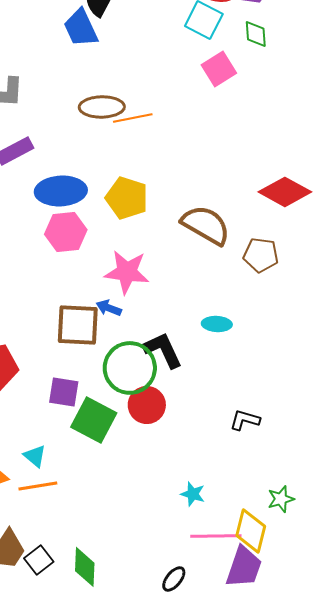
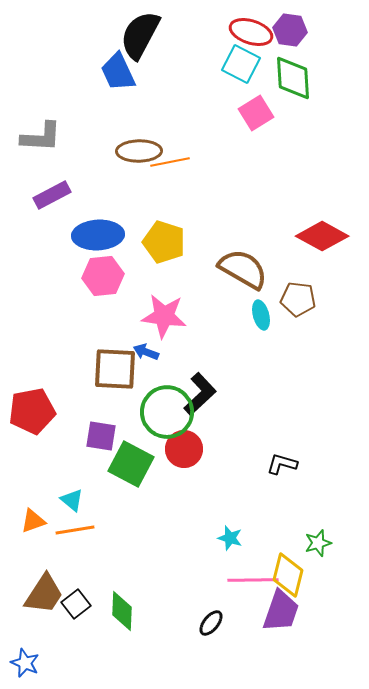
green diamond: (256, 34) -> (293, 78), size x1.6
cyan ellipse: (217, 324) -> (261, 315), moved, turned 72
black L-shape: (163, 350) -> (200, 394), turned 72

